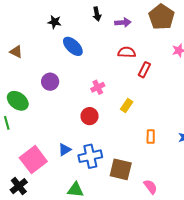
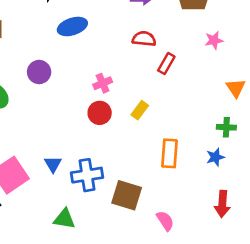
blue ellipse: (73, 46) -> (72, 27), turned -65
red circle: (90, 116) -> (100, 113), moved
orange rectangle: (151, 136) -> (170, 153), size x1.5
blue triangle: (65, 150) -> (53, 164), turned -32

